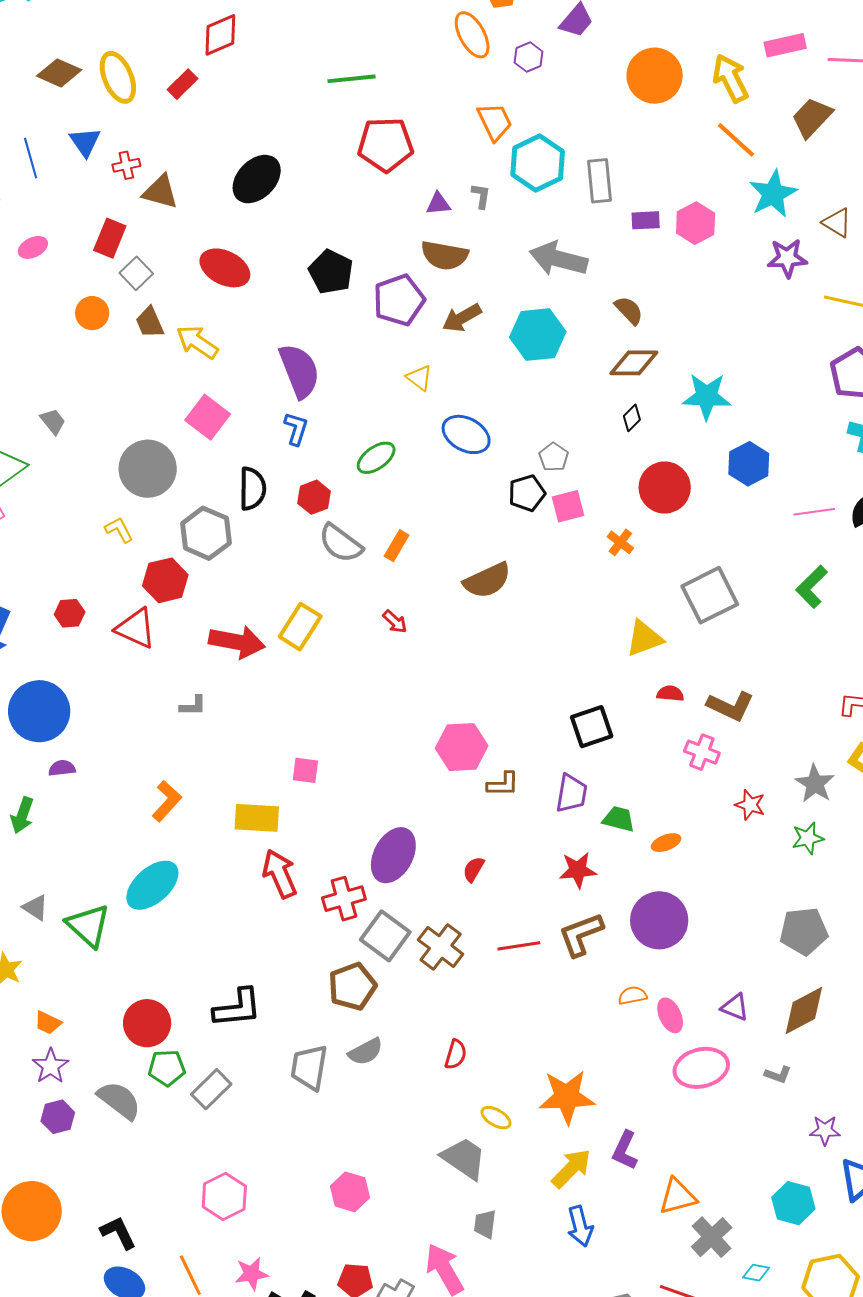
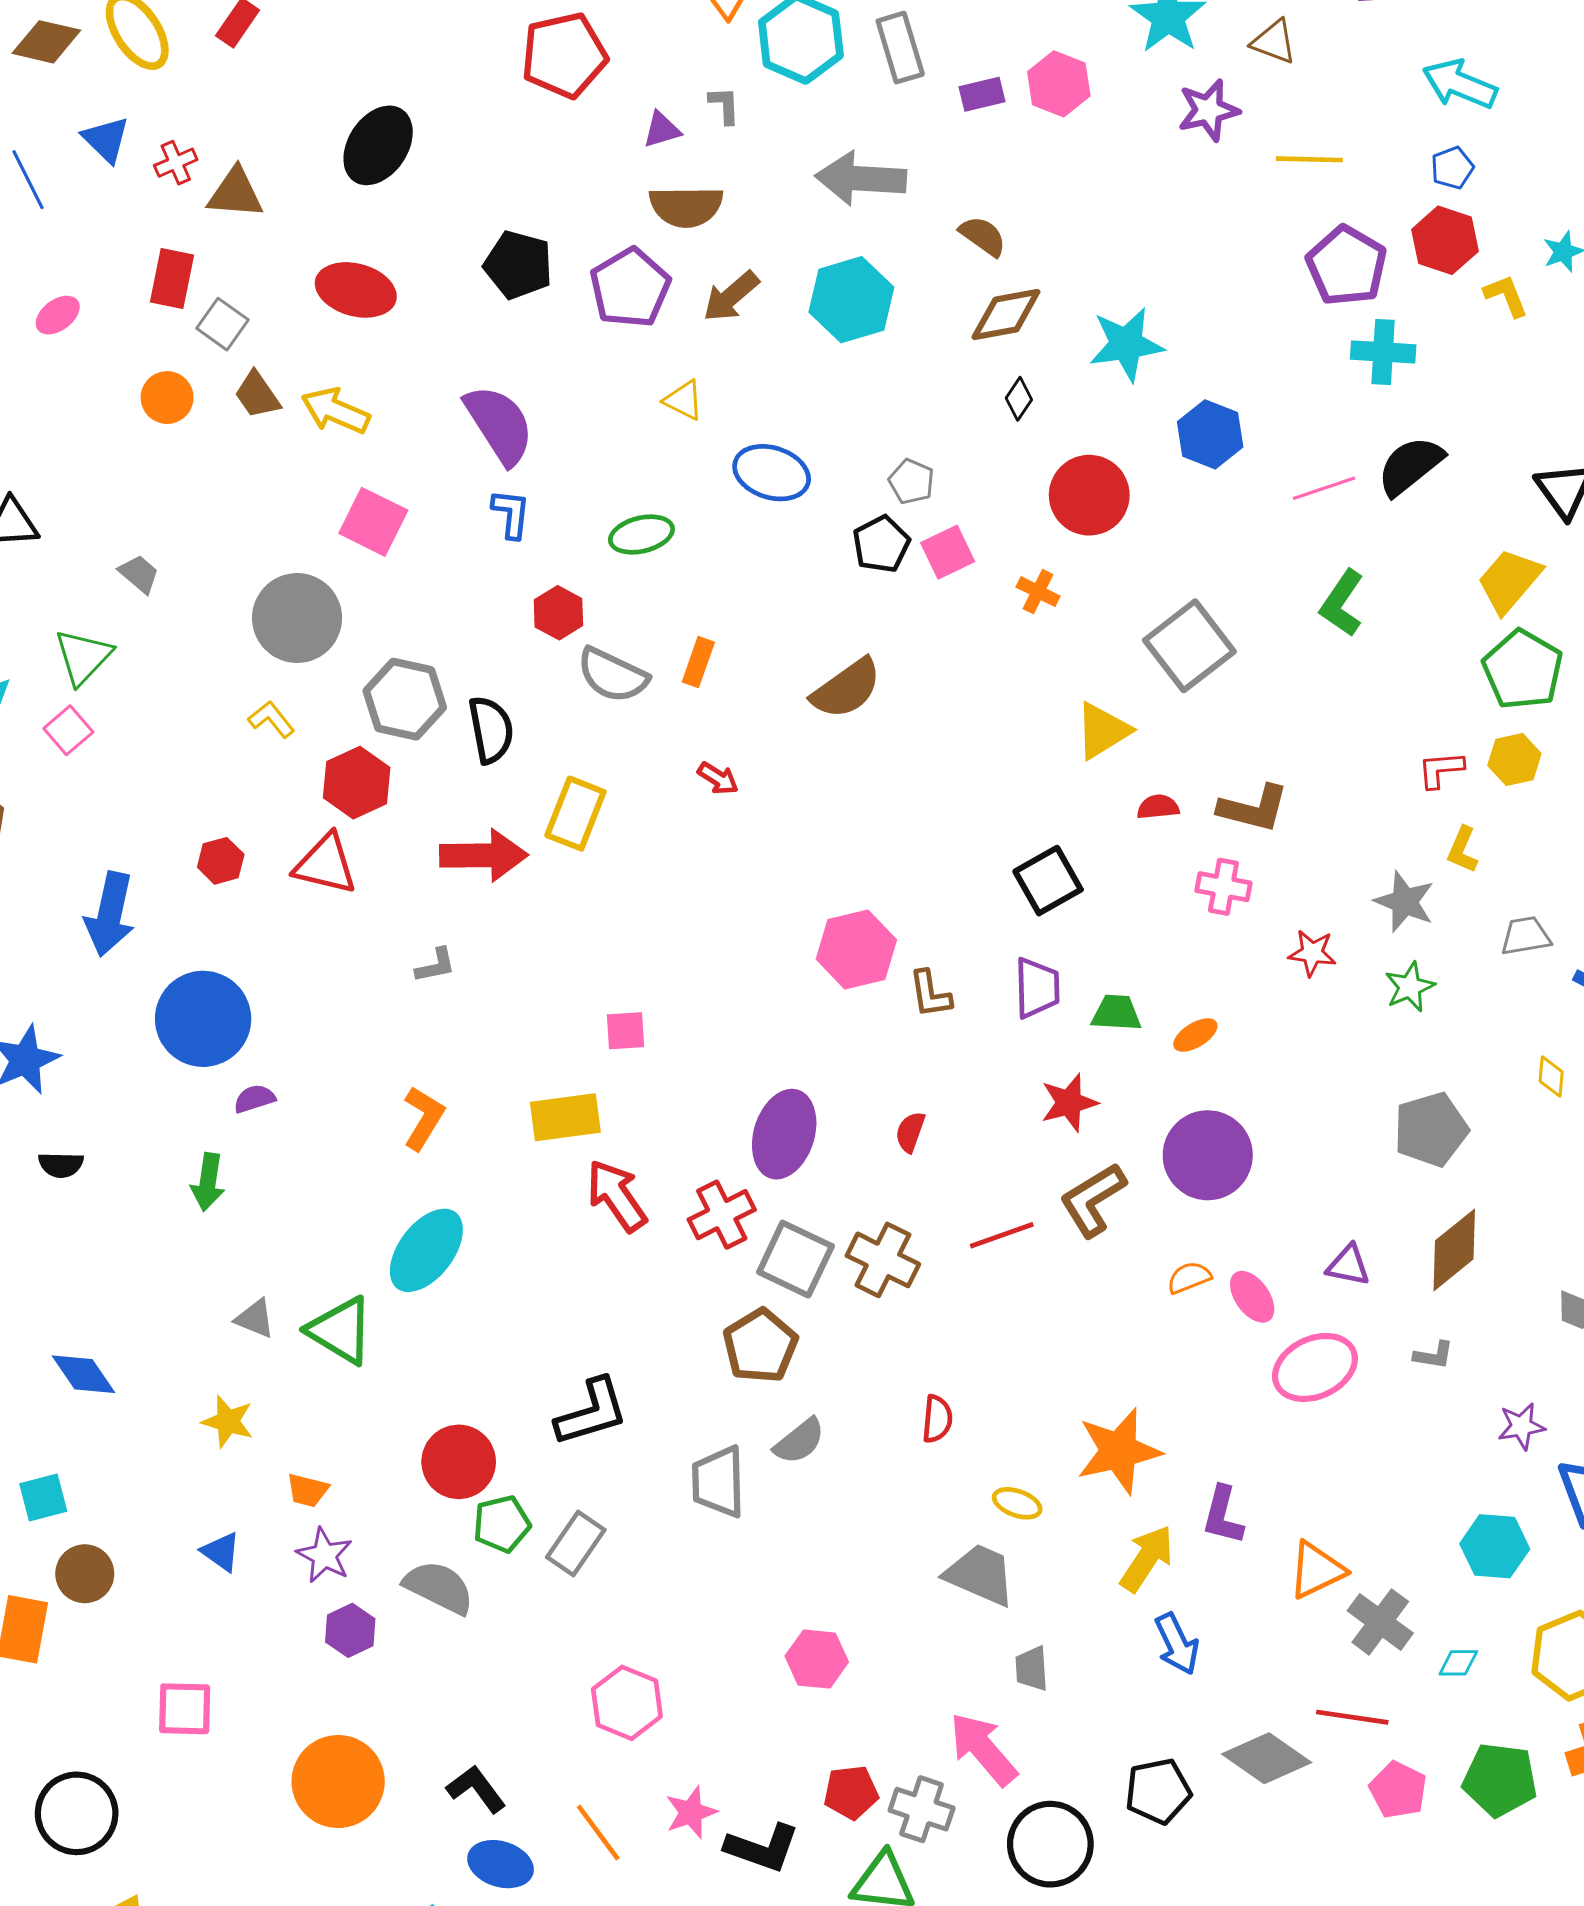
green ellipse: (376, 458) -> (641, 535), turned 33
black semicircle: (252, 489) -> (491, 730), moved
brown L-shape: (503, 784) -> (930, 994), turned 92

